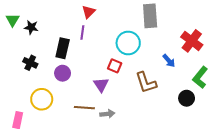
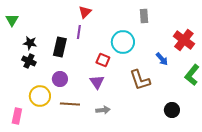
gray rectangle: (150, 16) -> (144, 16), size x0.6
black star: (31, 27) -> (30, 43), moved
red square: (115, 66) -> (103, 60), moved
purple circle: (63, 73) -> (60, 79), moved
black circle: (187, 98) -> (172, 110), moved
brown line: (84, 108) -> (70, 104), moved

